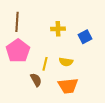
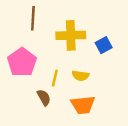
brown line: (17, 22) -> (33, 18), moved
yellow cross: (58, 29) -> (71, 35), size x1.6

